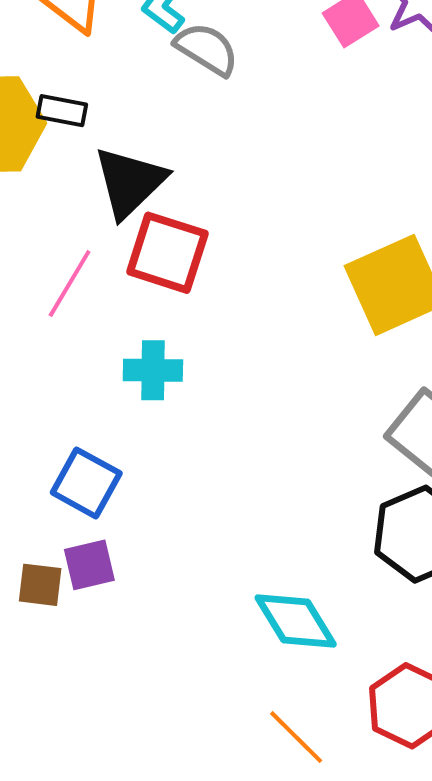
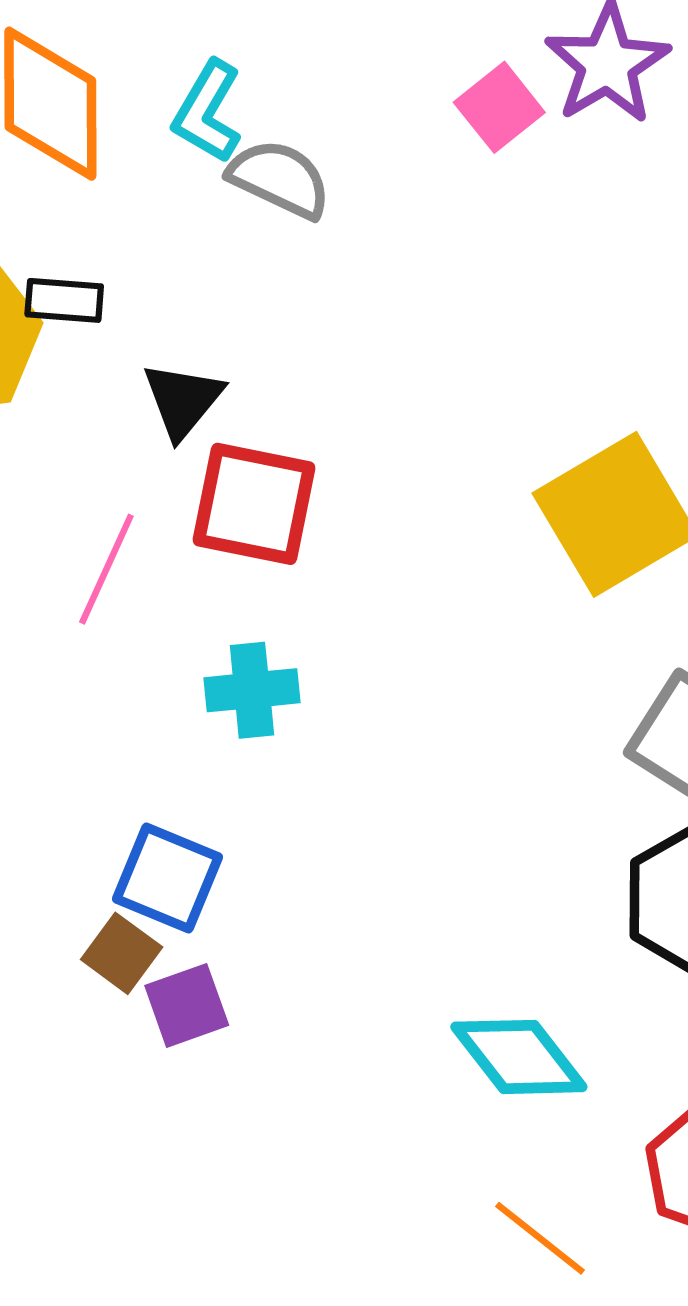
black triangle: (130, 182) -> (183, 400), size x0.7
brown square: (40, 585) -> (122, 953), moved, turned 36

